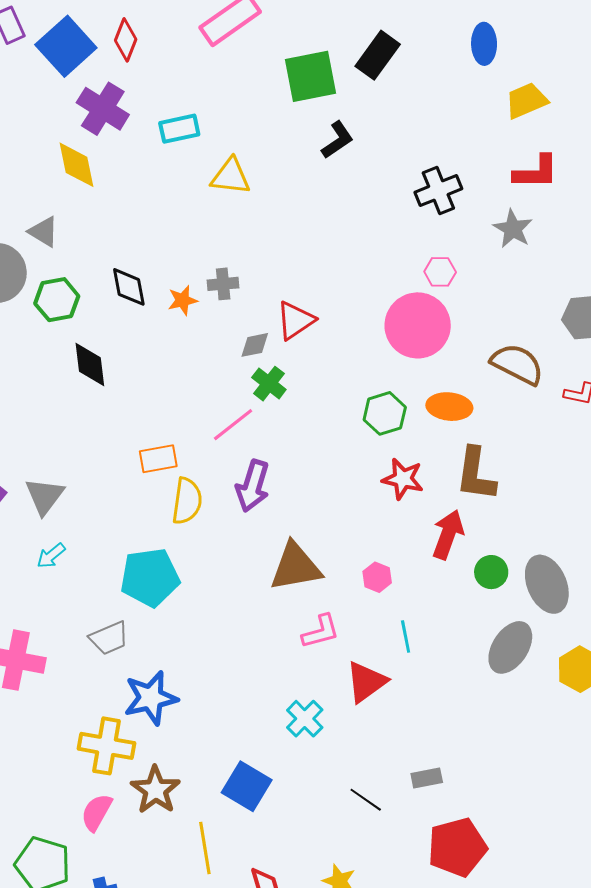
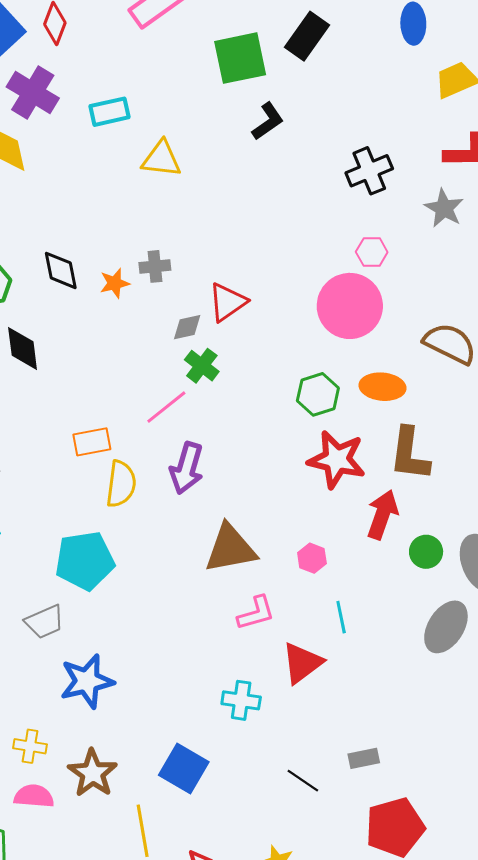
red star: (403, 479) -> (337, 460), size x1.4
cyan cross: (305, 719) -> (241, 700), turned -36
yellow cross: (107, 746) -> (30, 746), moved, size x0.6
pink semicircle: (97, 812) -> (34, 796), turned 66

